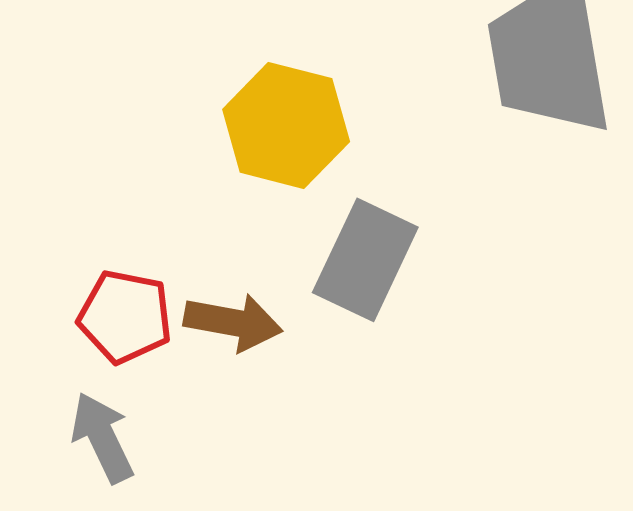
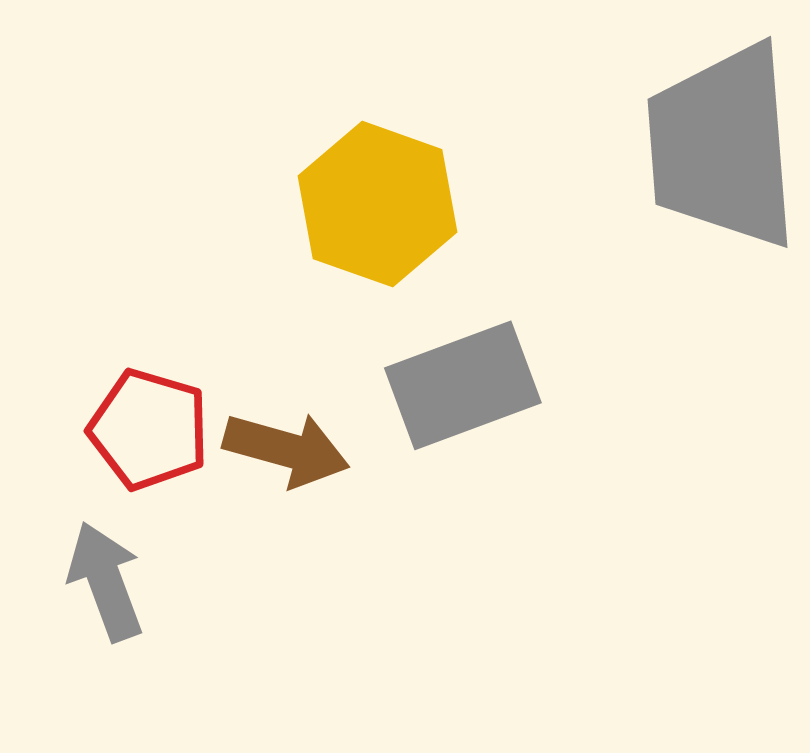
gray rectangle: (365, 260) -> (463, 385), turned 39

